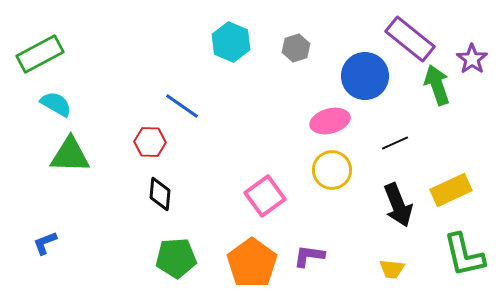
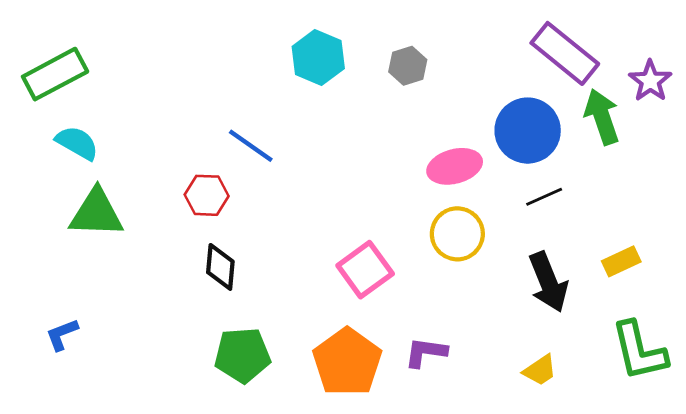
blue circle: (365, 76) -> (528, 131), moved
yellow rectangle: (451, 190) -> (621, 261), size x0.7
yellow trapezoid: (392, 269) -> (540, 370), turned -40

